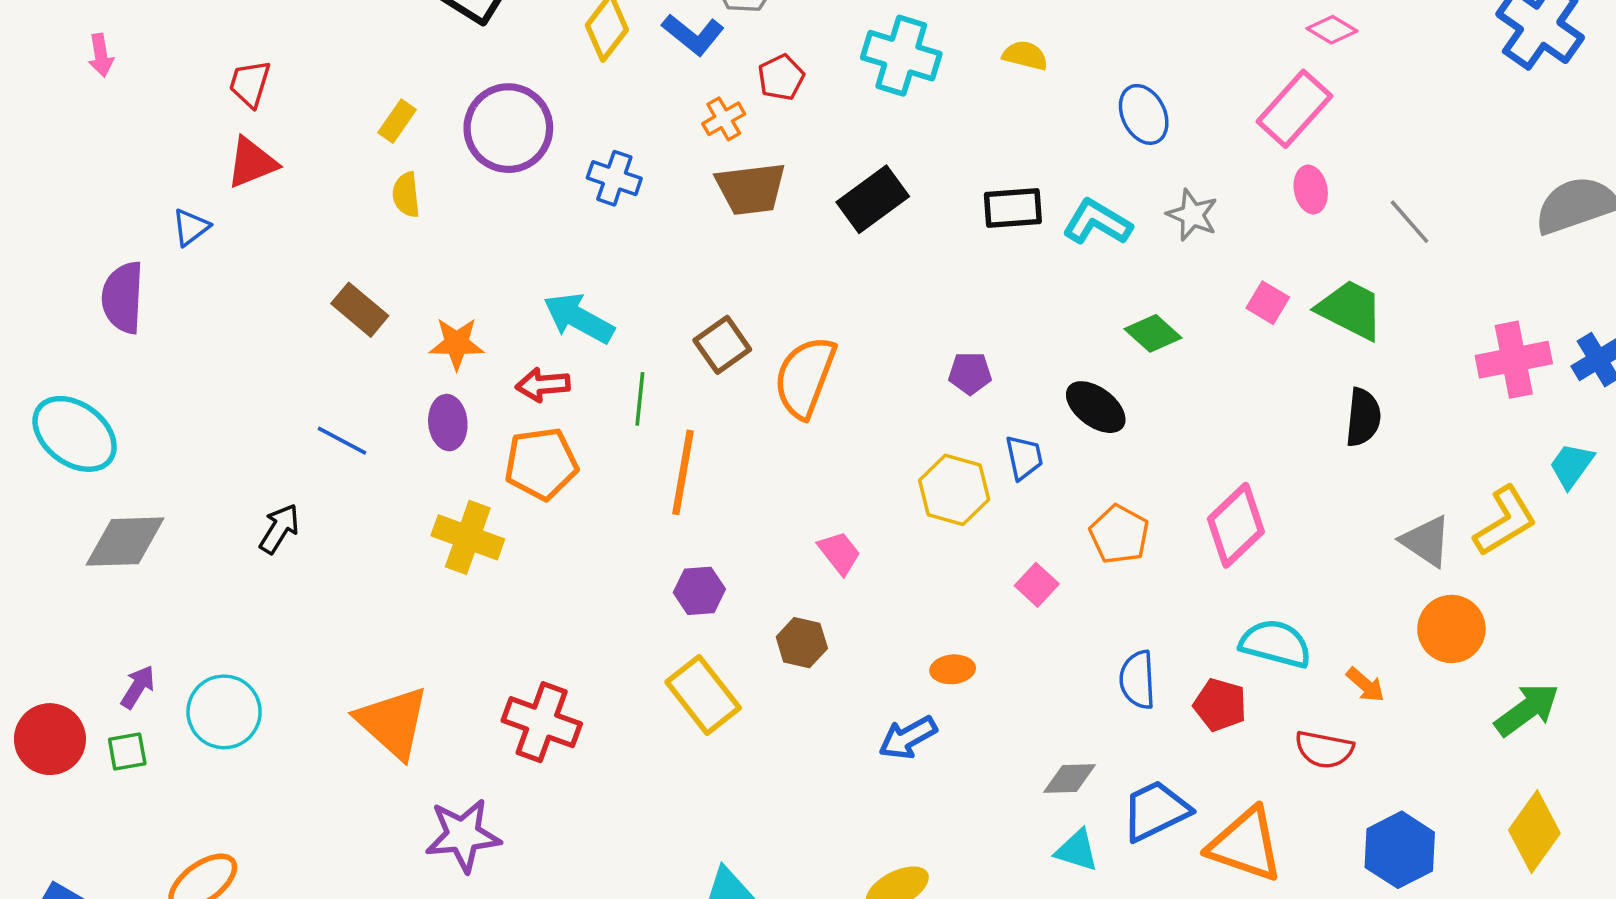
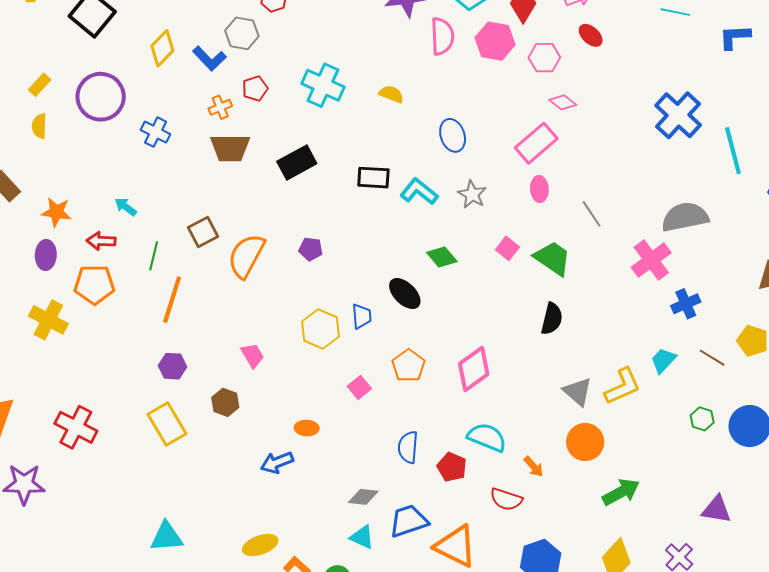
cyan arrow: (579, 318) -> (126, 207), size x0.6
pink cross: (1514, 360) -> (651, 260), moved, turned -33
purple pentagon: (970, 373) -> (311, 249), moved

